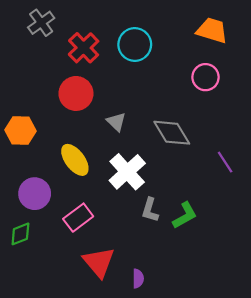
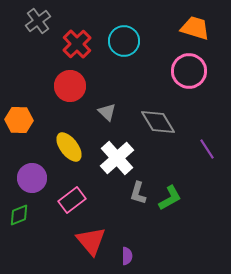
pink circle: (206, 77) -> (189, 71), size x1.4

